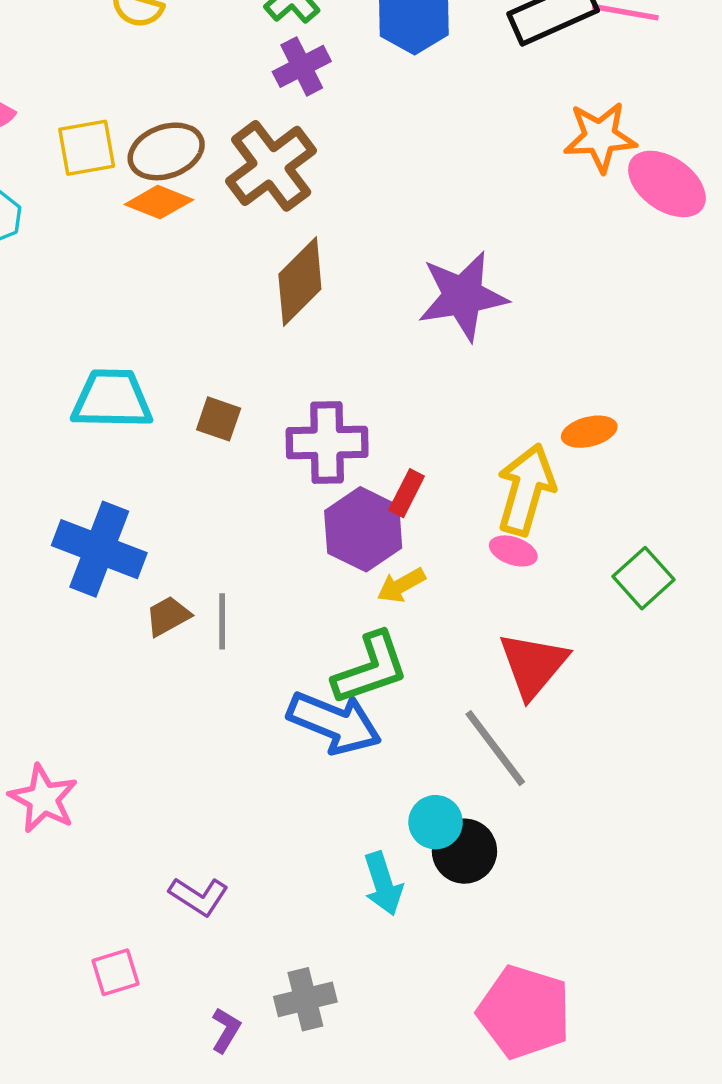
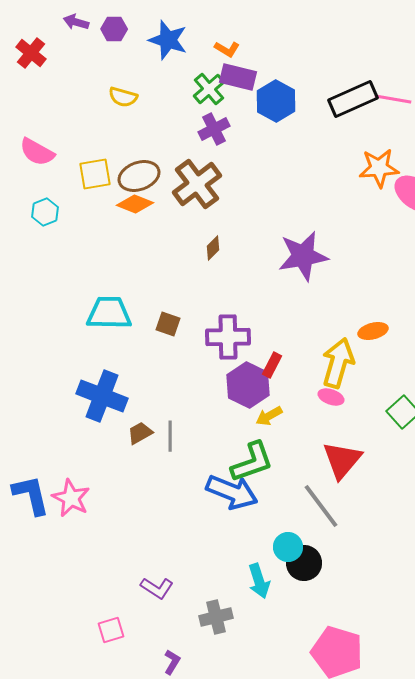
brown diamond: (300, 282) -> (213, 248), size x0.5
pink star: (43, 799) -> (71, 498), moved
gray cross: (305, 999) -> (216, 617), moved

